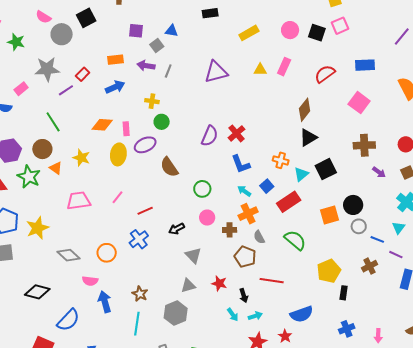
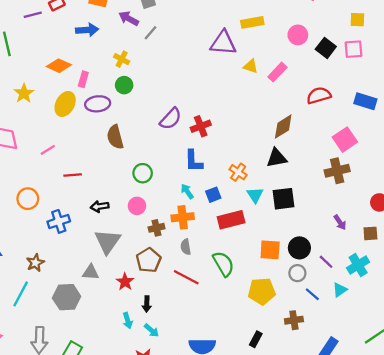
purple triangle: (216, 72) -> (223, 43), moved
brown cross: (364, 145) -> (337, 171), moved, turned -30
cyan triangle: (301, 174) -> (255, 195), turned -42
brown cross: (230, 230) -> (156, 228), turned -32
blue cross: (139, 239) -> (59, 221), moved
orange circle: (107, 253) -> (28, 199), moved
gray triangle: (193, 255) -> (108, 242), size x1.4
purple line: (396, 255) -> (326, 262), moved
brown pentagon: (245, 257) -> (149, 260), moved
yellow pentagon: (329, 271) -> (262, 291), moved
red line: (272, 281) -> (186, 277), moved
cyan arrow: (255, 316) -> (151, 330), turned 40

